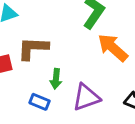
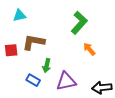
orange arrow: (113, 48) -> (89, 49), size x0.6

